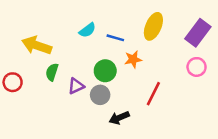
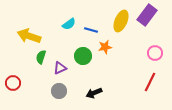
purple rectangle: (198, 33) -> (147, 15), moved
red circle: (13, 82) -> (13, 83), moved
red line: (153, 94) -> (150, 82), moved
gray circle: (100, 95) -> (59, 91), moved

